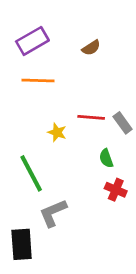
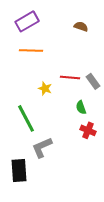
brown semicircle: (91, 48) -> (81, 26), moved, turned -128

